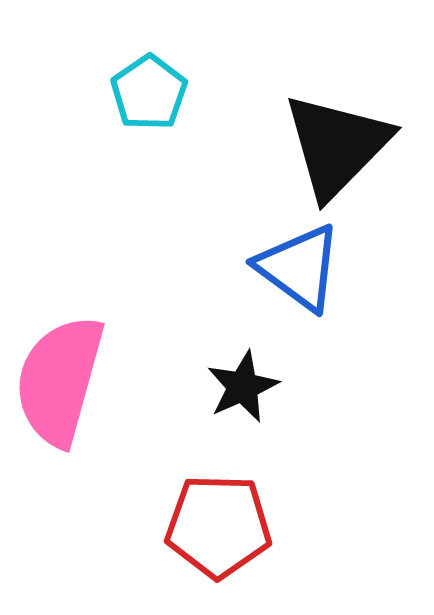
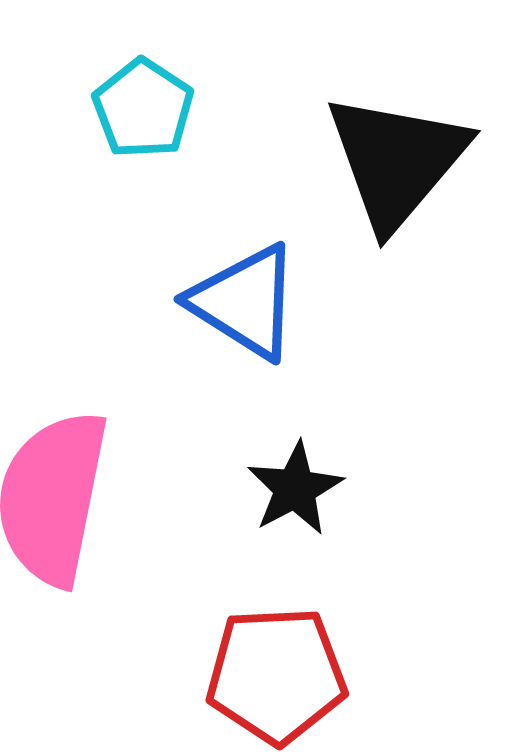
blue triangle: (299, 267) -> (245, 302), moved

